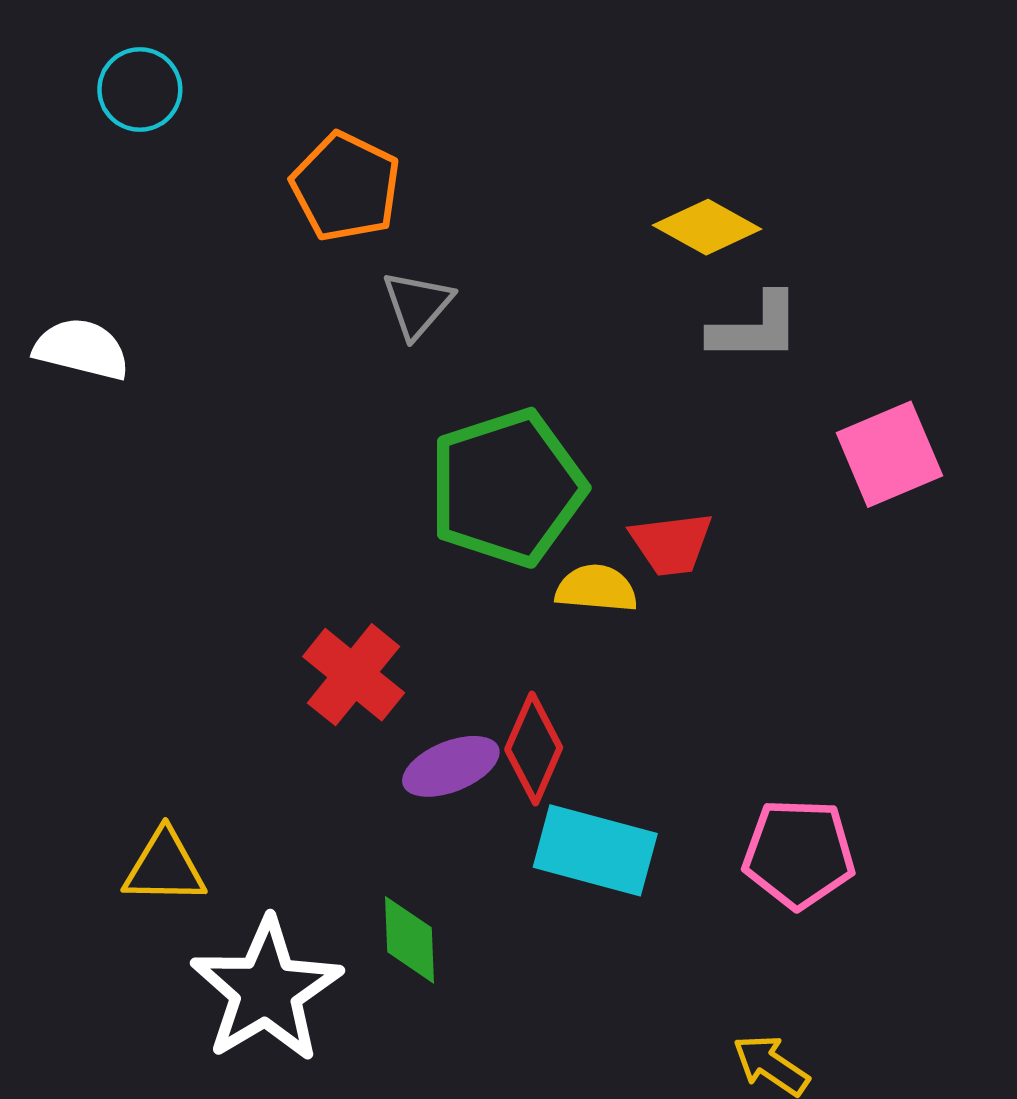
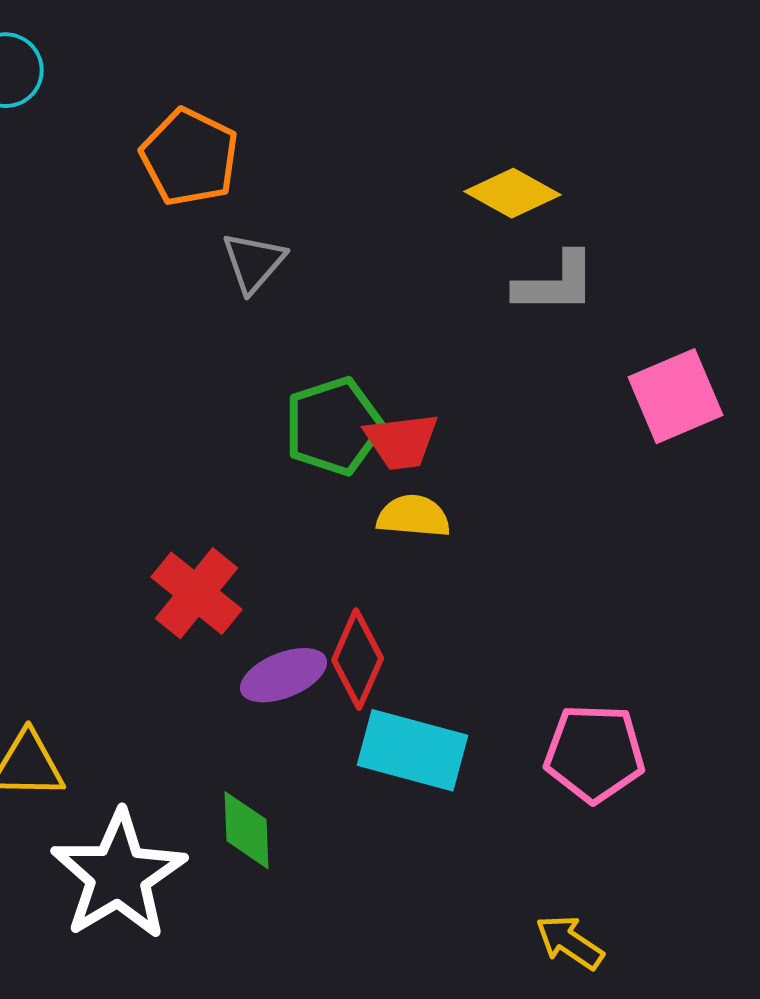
green pentagon: (507, 488) -> (334, 426), size x0.7
red trapezoid: (671, 544) -> (402, 441), moved

